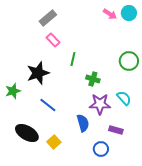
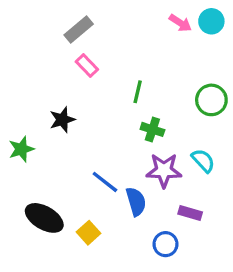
green line: (73, 59) -> (138, 92), moved
black star: (38, 73) -> (62, 120), size x0.7
blue line: (48, 105) -> (105, 182), moved

